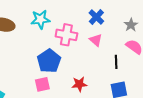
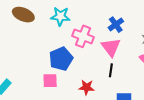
pink triangle: (96, 40) -> (111, 47), size x1.5
black line: (116, 62) -> (111, 70), moved

